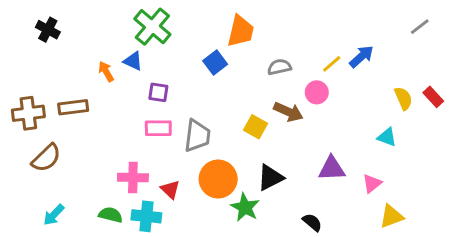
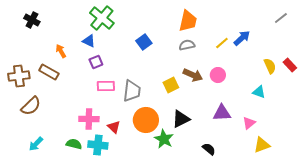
orange trapezoid: (241, 31) -> (188, 21), moved
orange arrow: (106, 71) -> (61, 51), moved
purple square: (158, 92) -> (96, 62), moved, turned -32
pink circle: (317, 92) -> (218, 75), moved
brown rectangle: (73, 107) -> (49, 72), turned 36
yellow square: (255, 127) -> (171, 85), turned 35

